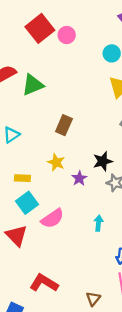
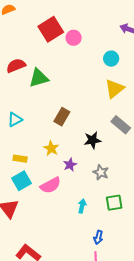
black star: (103, 161) -> (92, 140), moved
pink semicircle: (52, 218) -> (50, 185), moved

